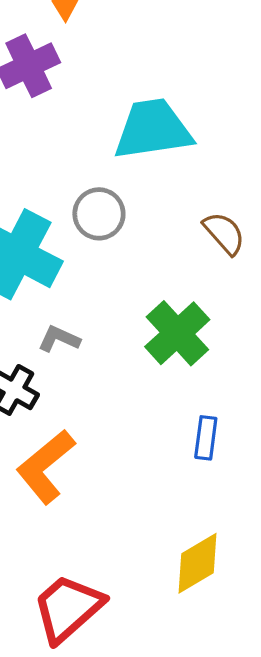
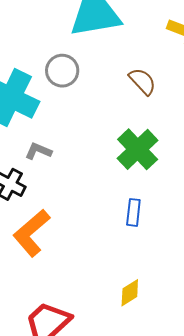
green cross: (177, 333) -> (138, 149), moved
yellow diamond: (197, 563) -> (130, 293), size x0.7

